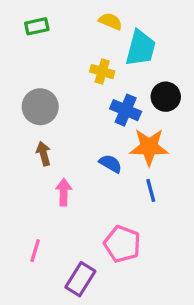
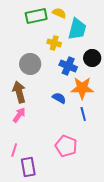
green rectangle: (37, 26) -> (36, 16), moved, size x1.5
gray circle: (40, 107) -> (30, 64), moved
brown arrow: (44, 154) -> (19, 92), size x1.5
pink arrow: (64, 192) -> (19, 115), moved, turned 35
purple rectangle: (80, 279) -> (28, 167), moved, turned -42

